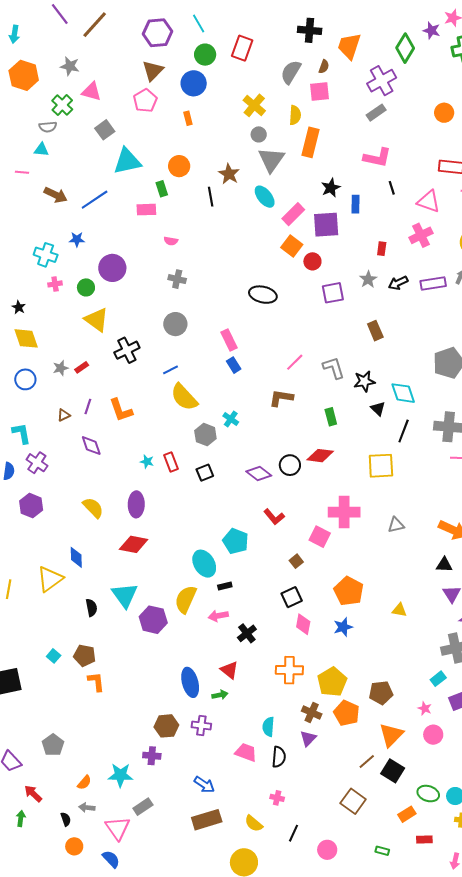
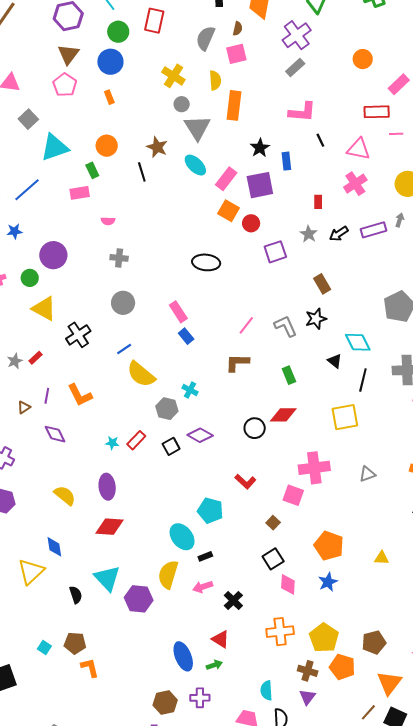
black star: (364, 381) -> (316, 319), moved
red rectangle: (171, 462) -> (136, 440), turned 72
purple diamond: (259, 474) -> (200, 435), moved

